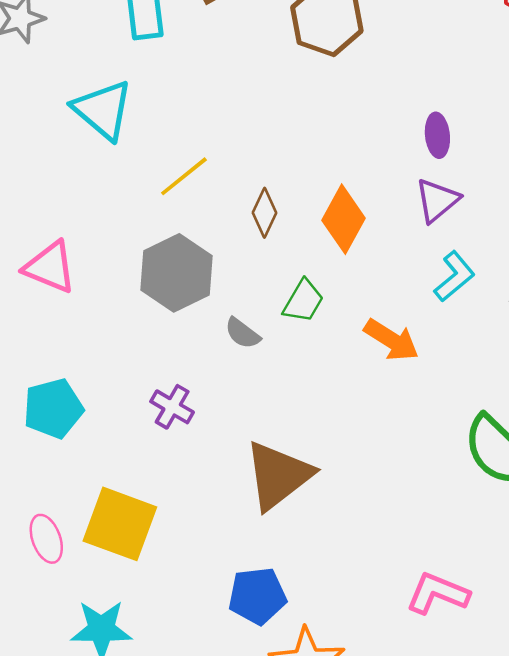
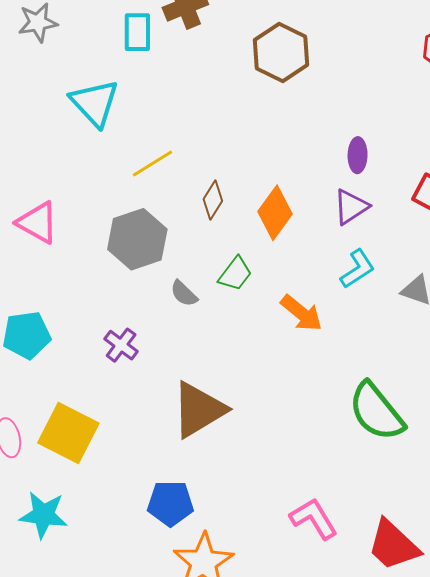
pink L-shape: (438, 593) -> (314, 519), turned 30

